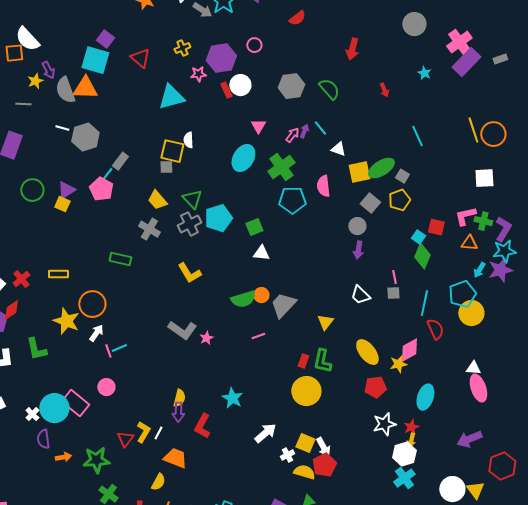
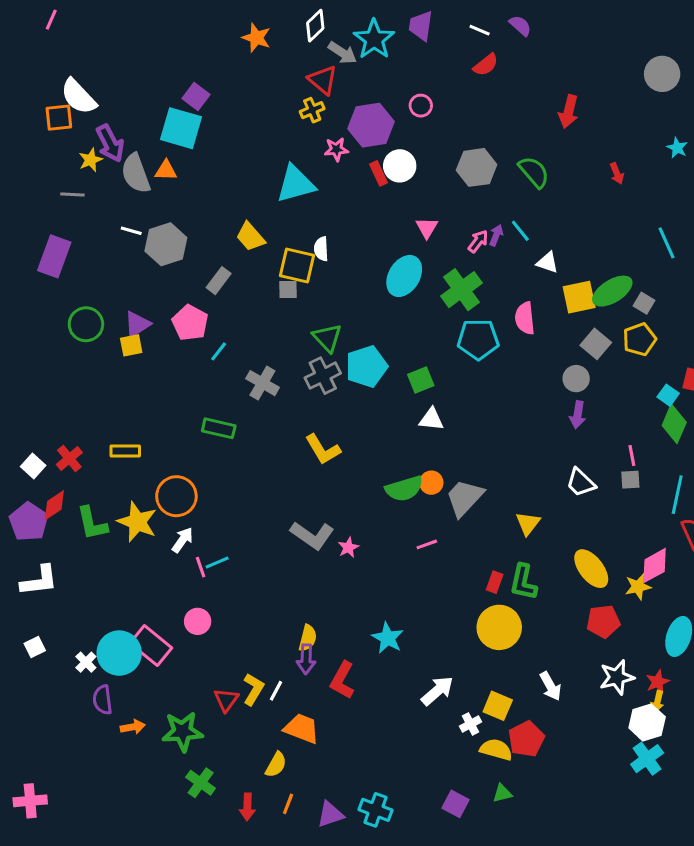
red triangle: (140, 58) -> (323, 80), moved
purple arrow: (48, 70) -> (110, 143), size x1.4
orange triangle: (85, 88) -> (166, 170), size x0.6
cyan line: (107, 174) -> (219, 351), moved
yellow trapezoid: (157, 200) -> (250, 237), moved
yellow square: (62, 204) -> (131, 345), turned -35
green L-shape: (36, 349) -> (92, 523), moved
white arrow: (323, 447) -> (550, 686), moved

